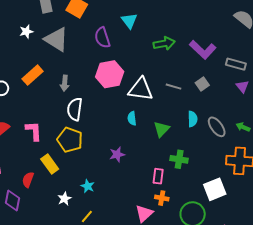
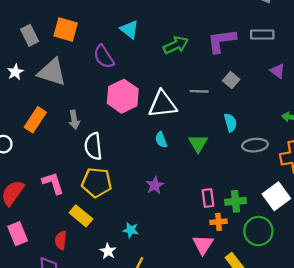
purple L-shape: (203, 50) -> (222, 41), turned 144
gray rectangle: (236, 64) -> (262, 35), moved
gray ellipse: (217, 127) -> (255, 145), moved, turned -45
green cross: (179, 159) -> (235, 201), moved

